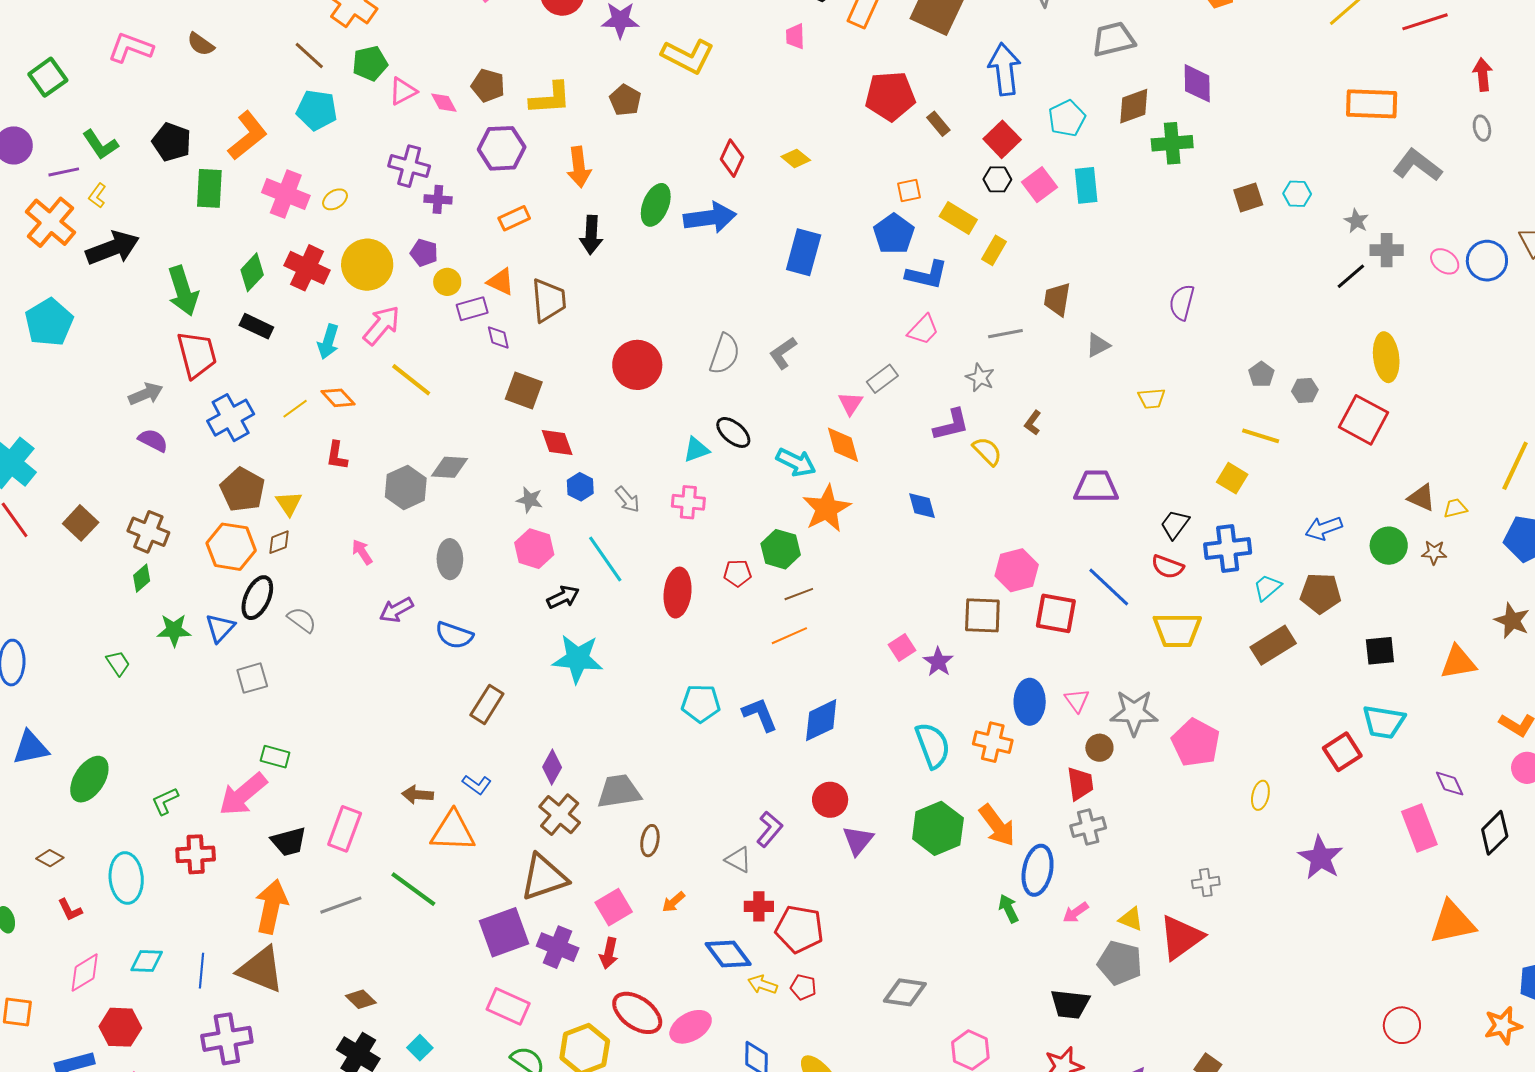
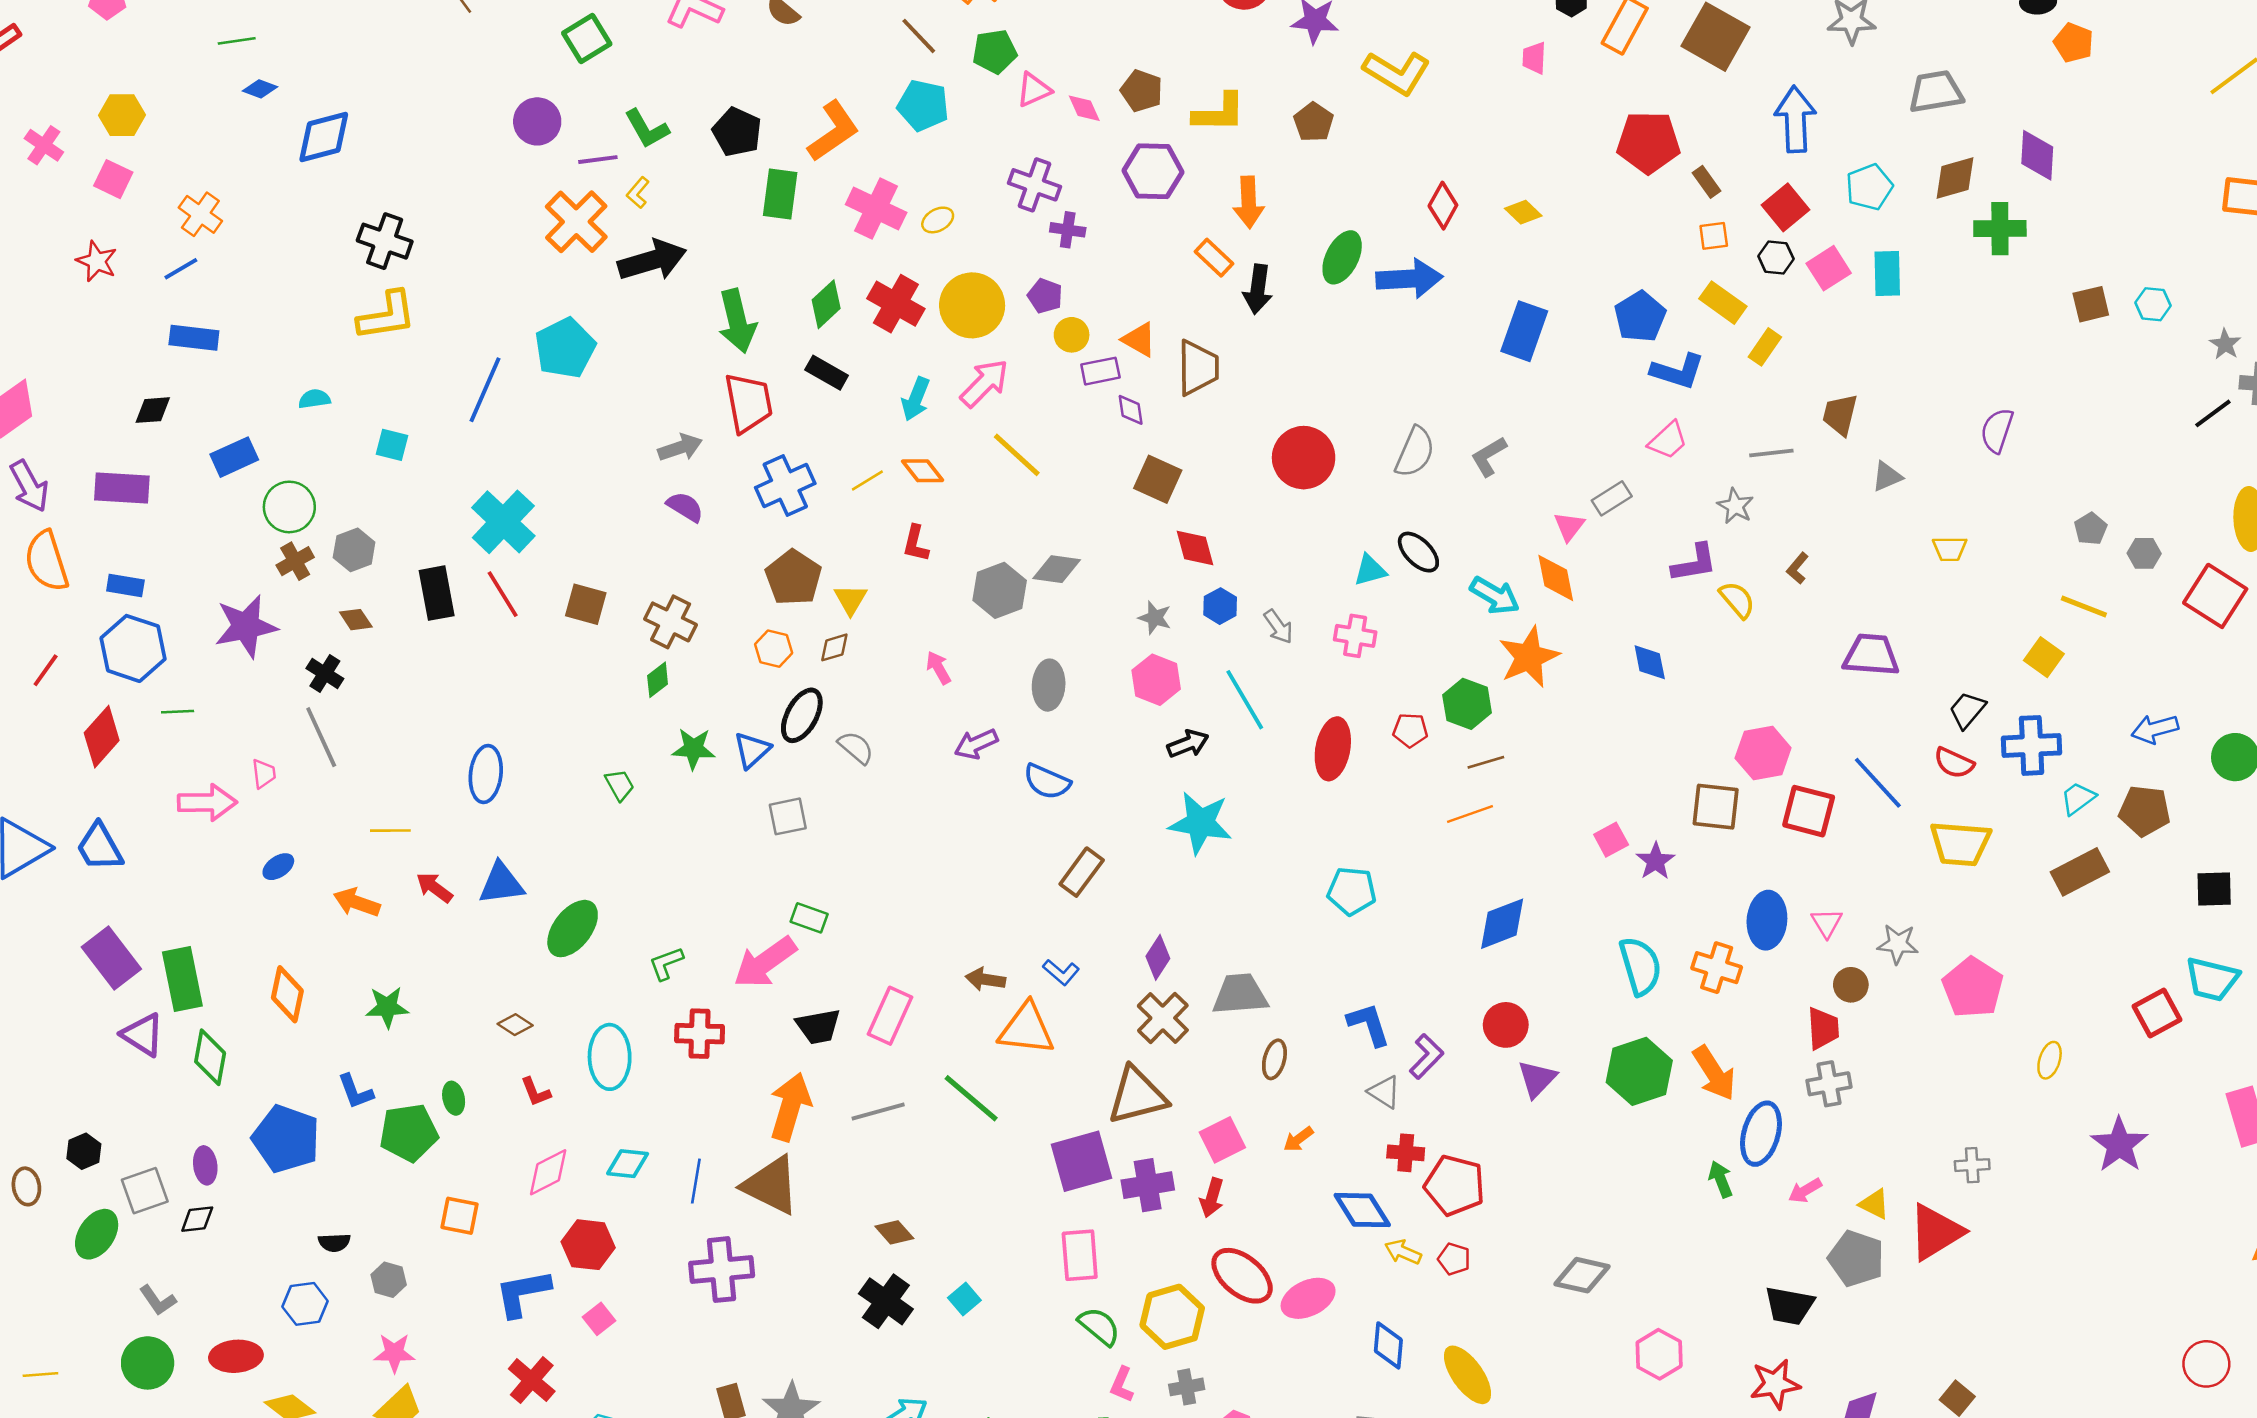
orange square: (909, 190) -> (1714, 236), moved
orange rectangle: (514, 218) -> (1214, 258), moved, turned 64
brown square: (81, 523) -> (586, 604), turned -32
orange hexagon: (231, 547) -> (774, 649), size x0.6
gray star: (1134, 713) -> (1898, 944), size x0.7
blue L-shape: (760, 714) -> (1369, 1024), moved
purple cross: (558, 947) -> (1148, 1185), turned -36
pink rectangle: (508, 1006) -> (1080, 1255), turned 57

